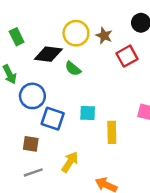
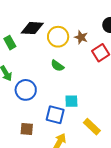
black diamond: (48, 54) -> (32, 28), moved
blue square: (53, 119) -> (55, 115), moved
yellow rectangle: (112, 132) -> (92, 127), moved, turned -42

